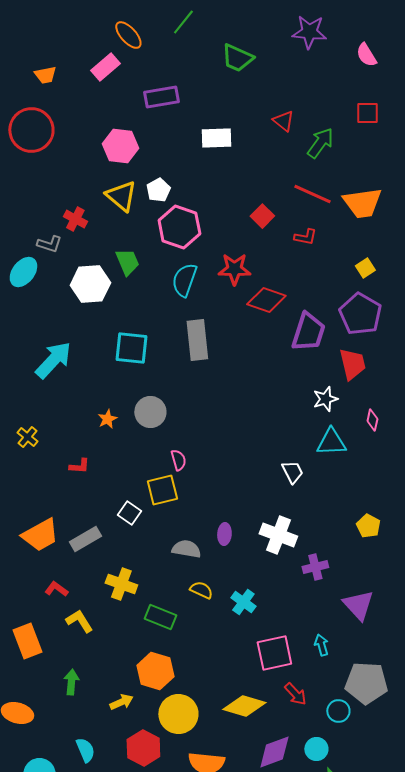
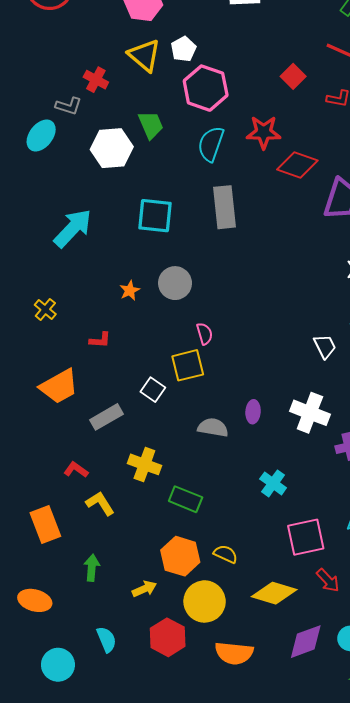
orange trapezoid: (40, 535) -> (59, 386), moved
yellow semicircle: (201, 590) -> (226, 554), moved

